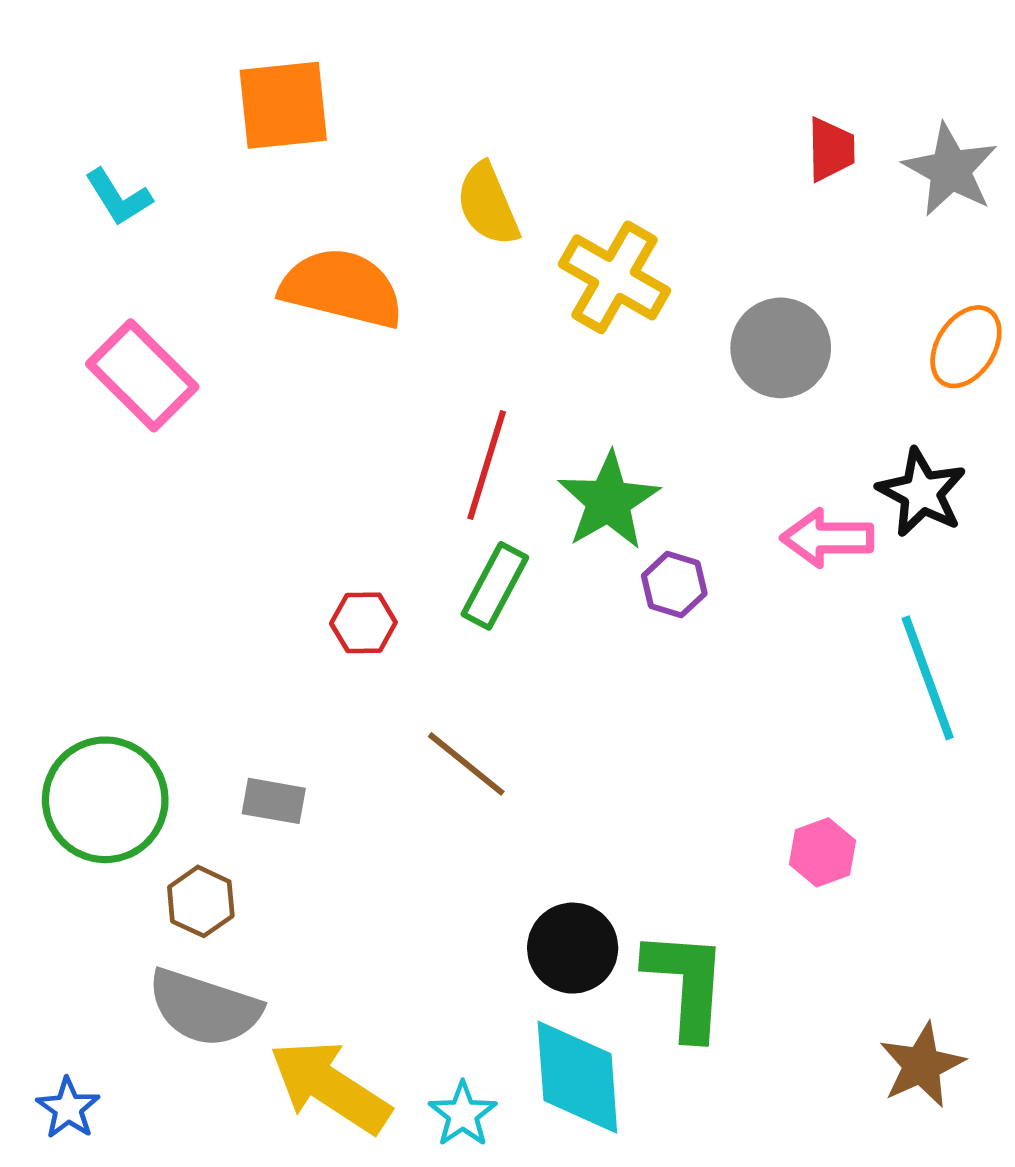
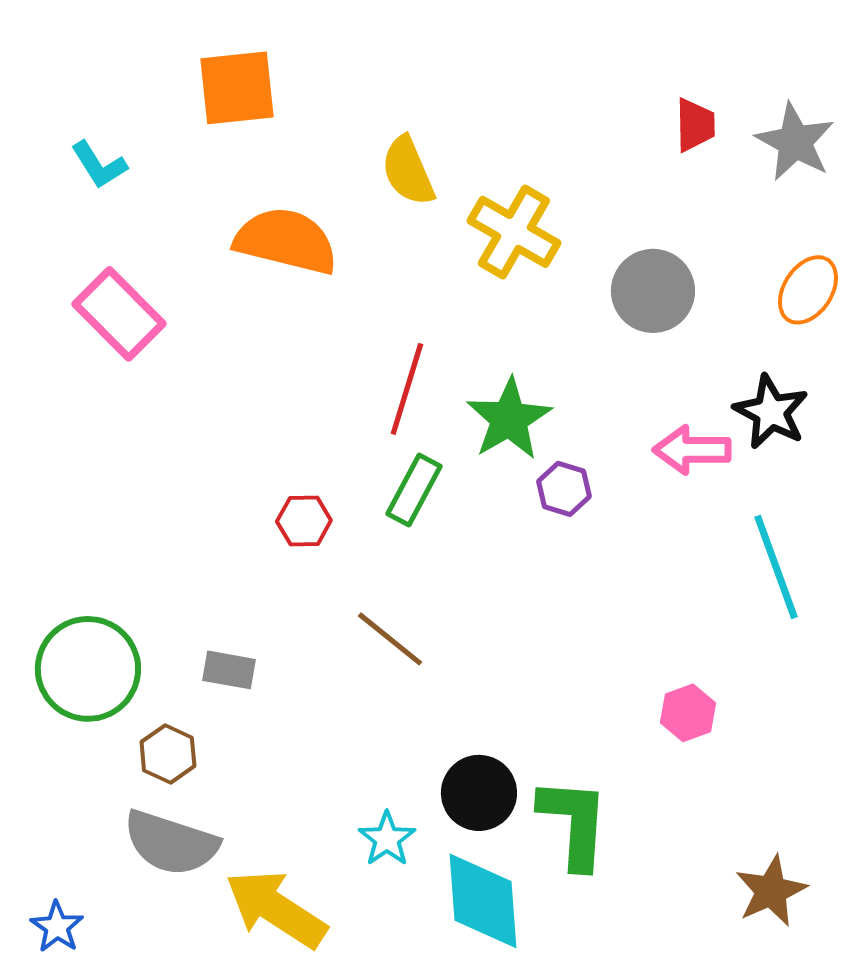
cyan star: (463, 1114) -> (387, 839), moved

